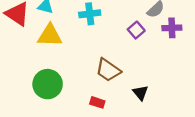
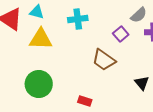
brown trapezoid: (108, 70) -> (104, 60), moved
black triangle: (141, 93) -> (142, 83), moved

